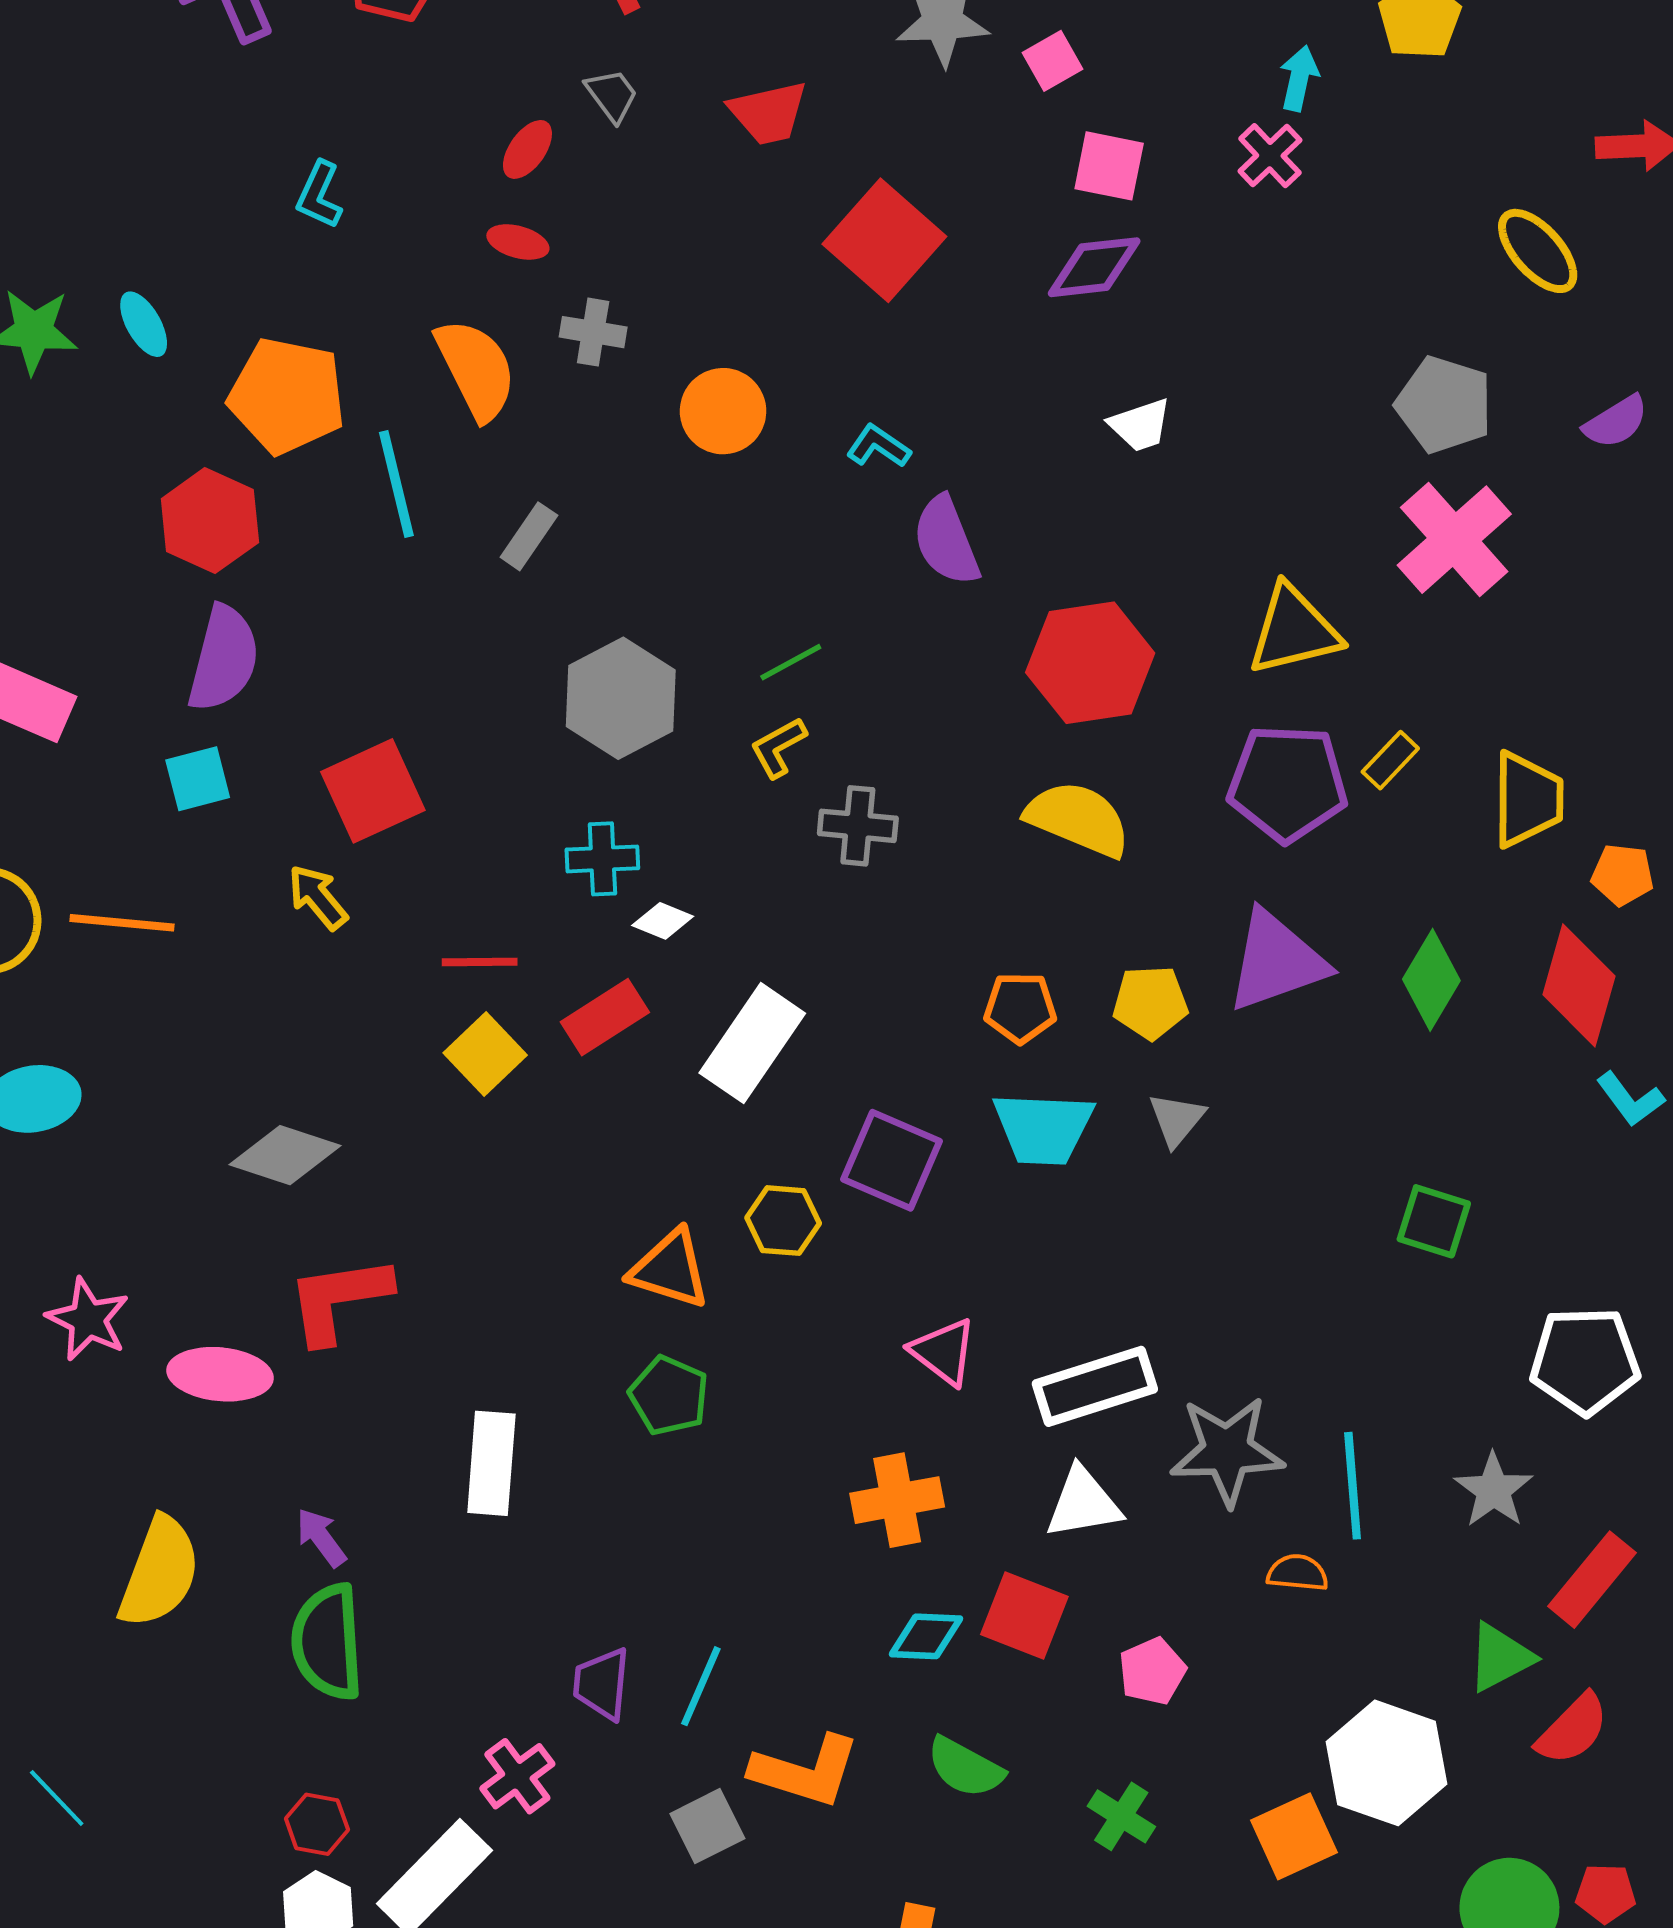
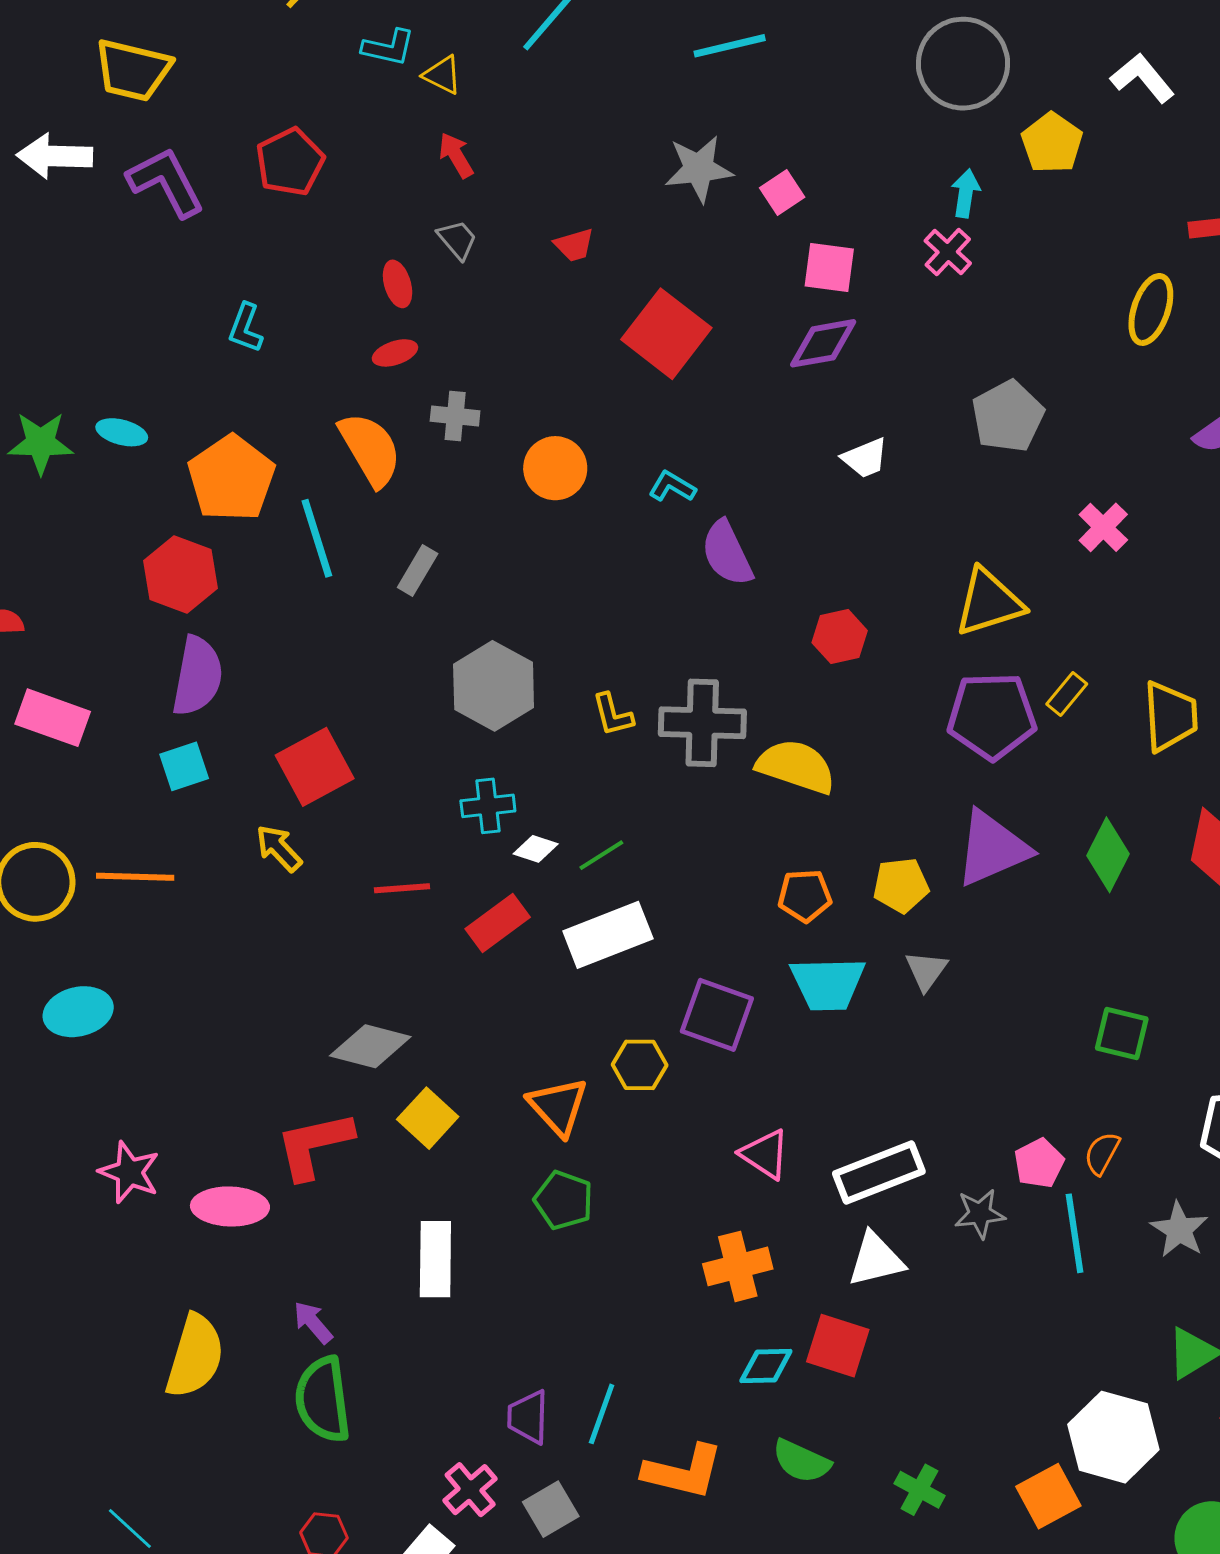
red trapezoid: (768, 113) -> (574, 245), size x0.7
red ellipse: (527, 149) -> (398, 284), turned -48
red ellipse: (518, 242) -> (395, 353), turned -30
yellow ellipse: (1538, 251) -> (1151, 309), turned 64
cyan ellipse: (144, 324) -> (122, 432), turned -42
orange pentagon: (287, 396) -> (231, 478), turned 30
gray pentagon: (1444, 405) -> (1008, 416), moved, turned 30
pink cross: (1454, 540) -> (1103, 527), size x0.6
green line: (791, 662) -> (601, 855), moved
red hexagon: (1090, 663) -> (840, 637), size x0.6
yellow L-shape: (778, 747) -> (613, 715), turned -72
yellow semicircle: (1078, 819) -> (796, 766), moved
gray cross: (858, 826) -> (702, 723), moved, size x1.5
white rectangle: (752, 1043) -> (608, 935), turned 38
yellow square: (485, 1054) -> (428, 1118), moved
gray diamond: (285, 1155) -> (370, 1046), moved
orange triangle: (670, 1269) -> (558, 1106), turned 34
gray star: (1227, 1451) -> (980, 1214), size x0.6
orange semicircle: (1298, 1573) -> (1102, 1153), moved, turned -63
pink pentagon: (1152, 1671) -> (1039, 1163), moved
gray square: (707, 1826) -> (551, 1509), moved

